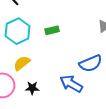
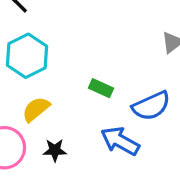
green rectangle: (52, 30) -> (101, 88), moved, turned 40

